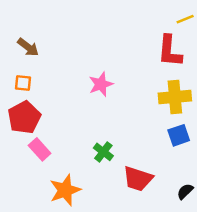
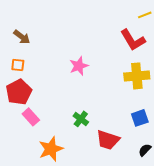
red L-shape: (170, 51) -> (133, 40), turned -36
blue square: (179, 135) -> (140, 118), moved

